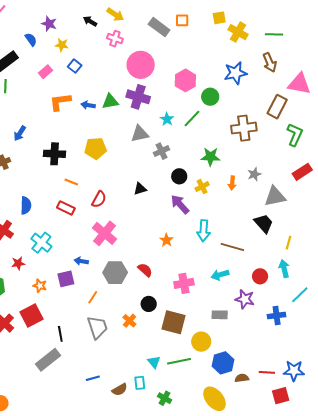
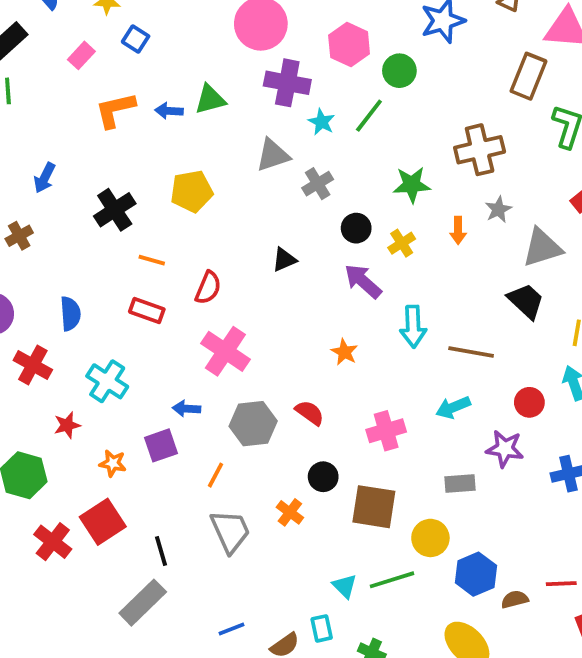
purple cross: (138, 97) -> (287, 83), moved
brown cross: (244, 128) -> (480, 150), moved
black cross: (55, 154) -> (115, 210), turned -30

